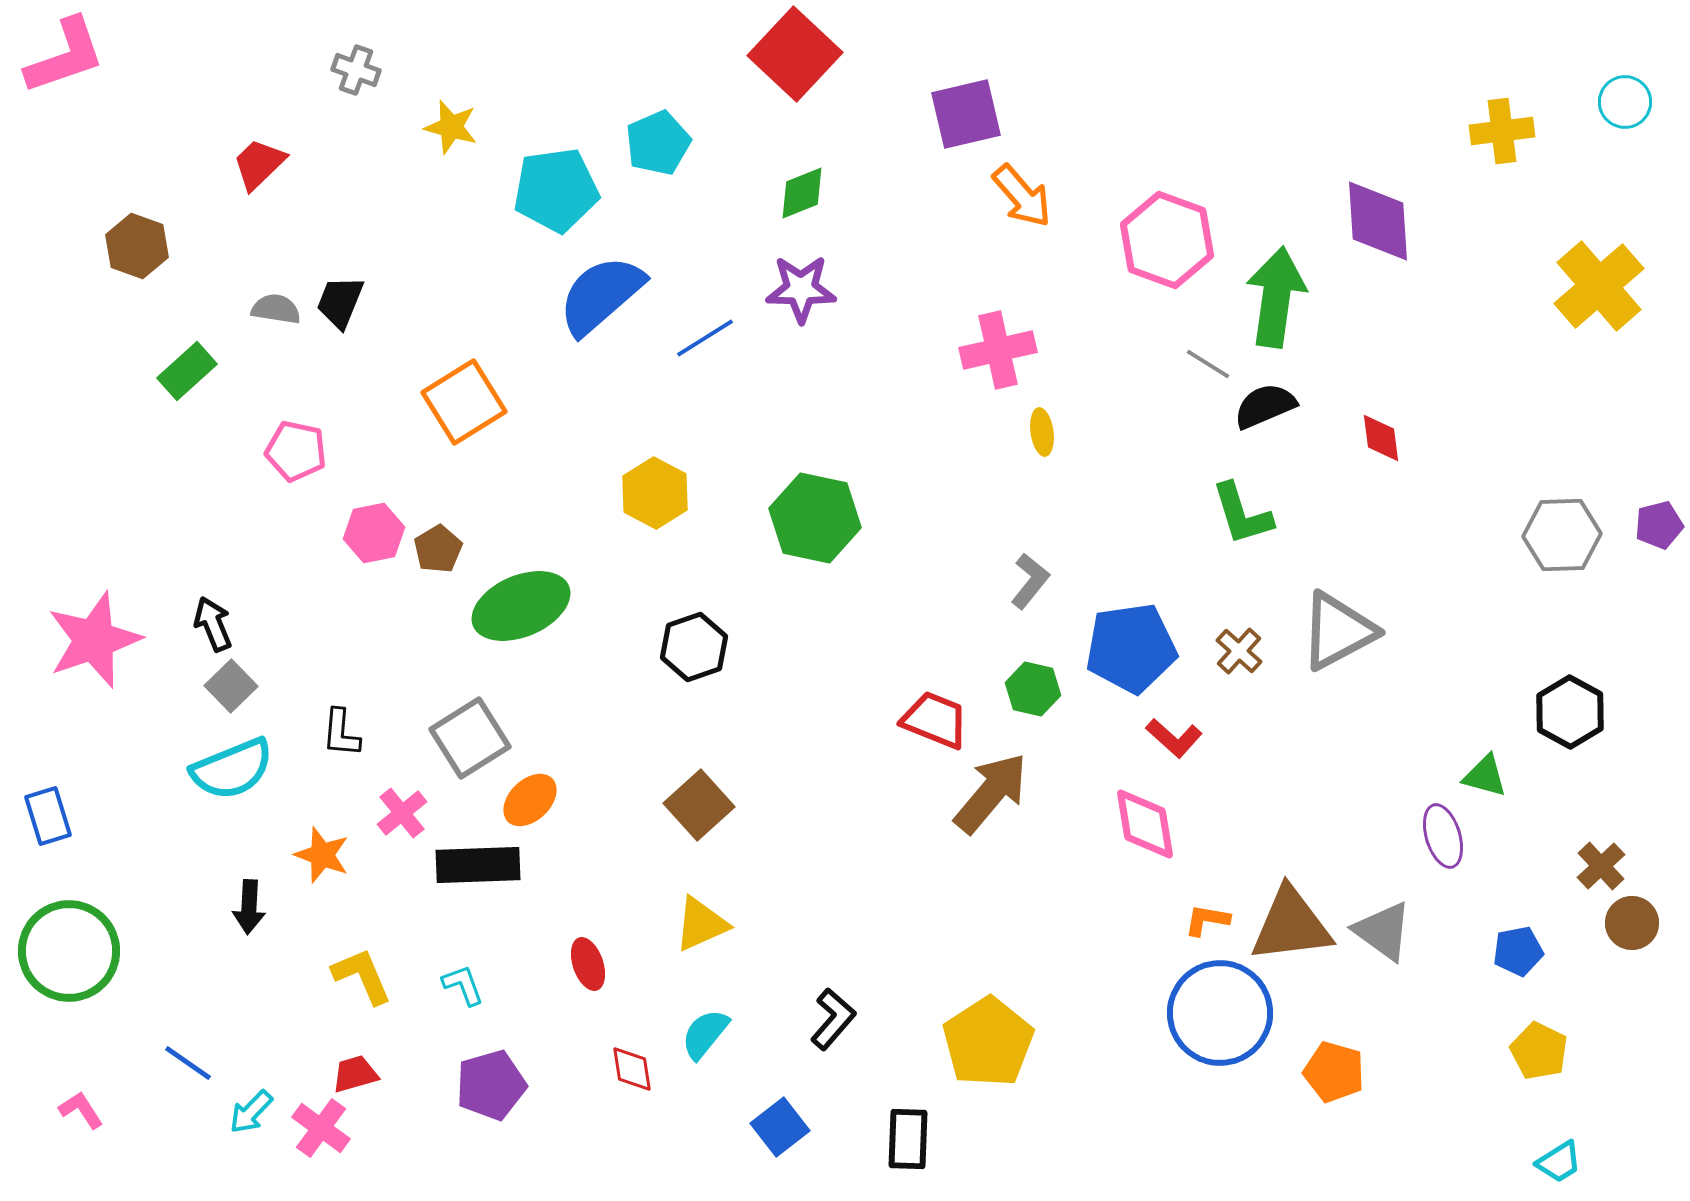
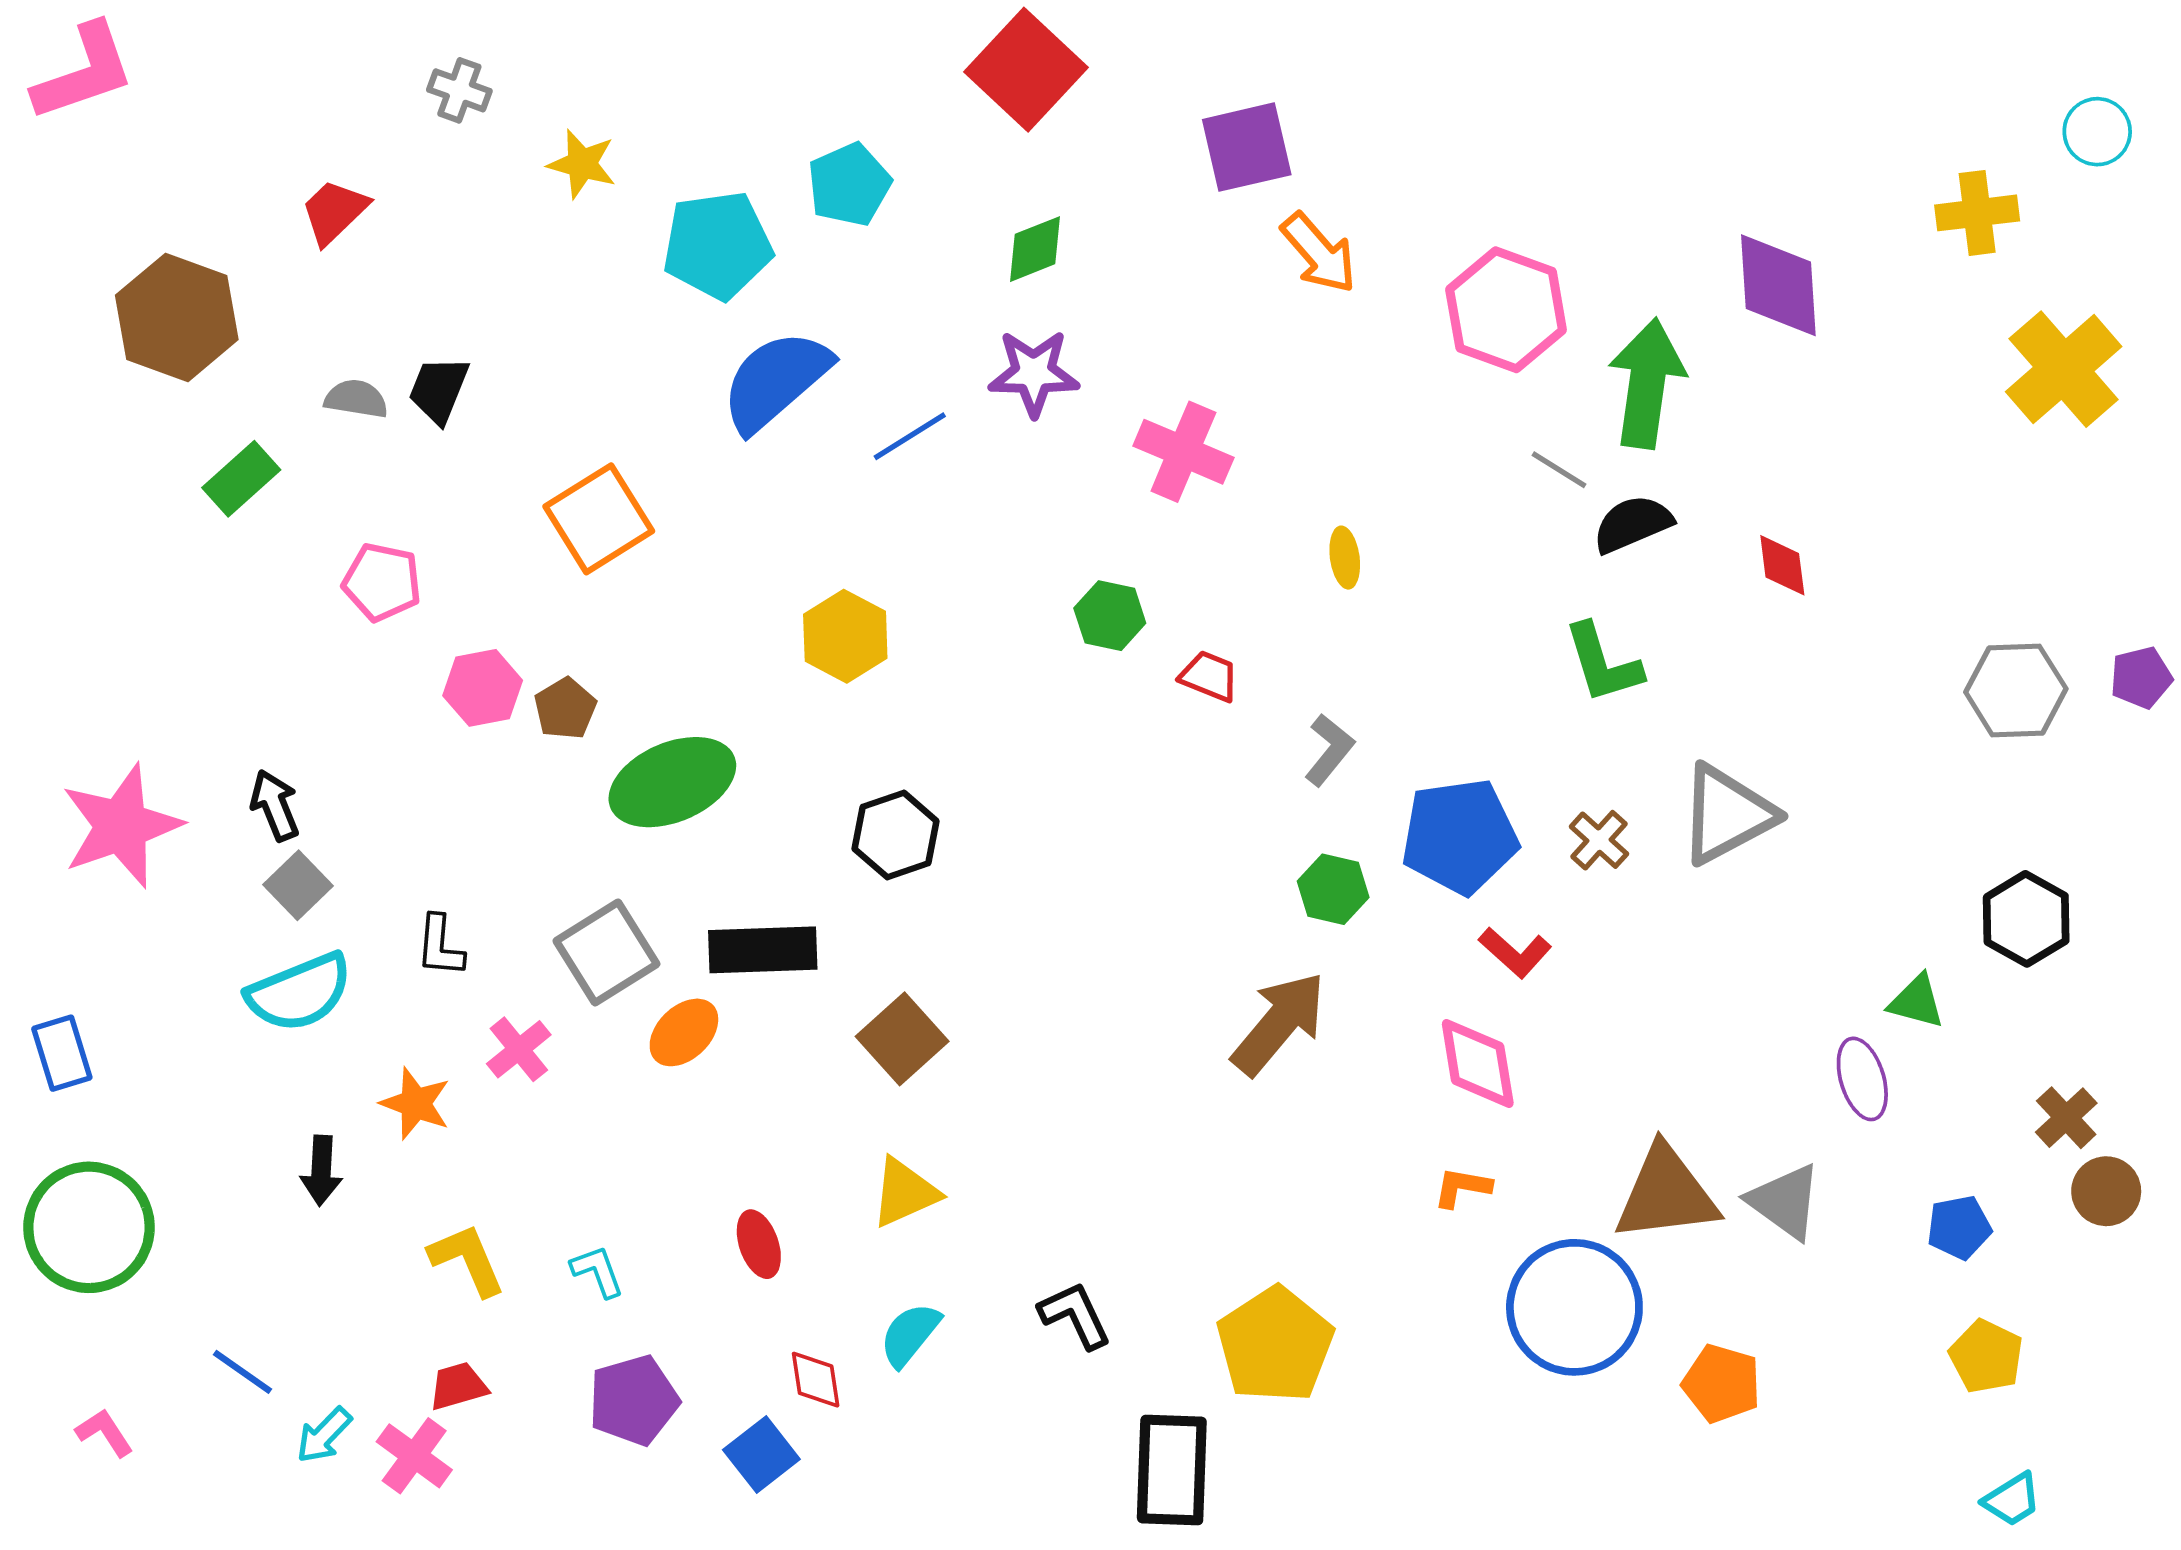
yellow cross: (1502, 131) -> (1977, 213), moved
brown hexagon: (137, 246) -> (177, 317), size x1.5
pink cross: (998, 350) -> (1183, 452), moved, turned 36
green hexagon: (815, 518) -> (1110, 616), moved, size x0.6
red trapezoid: (935, 720) -> (1209, 676), moved, size x0.7
black rectangle: (478, 865) -> (763, 950), moved
orange L-shape: (1207, 920) -> (1462, 1187), moved
black L-shape: (833, 1019) -> (1075, 1315), turned -66
blue square: (780, 1127) -> (761, 1455), moved
black rectangle: (908, 1139) -> (1172, 1470), size x1.4

